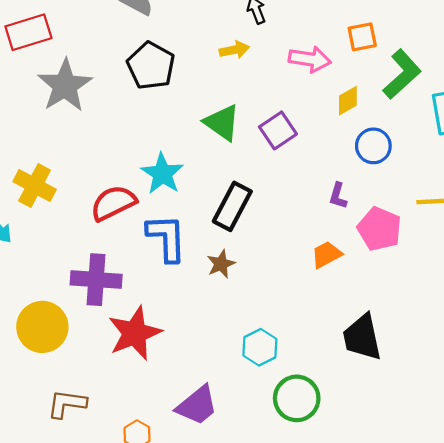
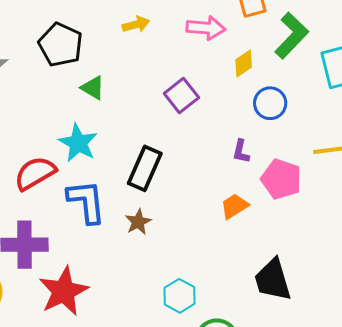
green triangle: (222, 123) -> (93, 88), moved, size x0.7

